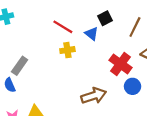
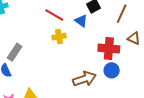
red cross: (120, 64) -> (109, 49), turned -30
blue circle: (132, 86) -> (112, 70), moved

